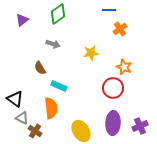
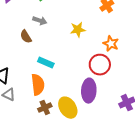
brown semicircle: (40, 68) -> (26, 37), moved
purple ellipse: (113, 123) -> (89, 91), moved
brown cross: (35, 131) -> (45, 108), moved, turned 32

